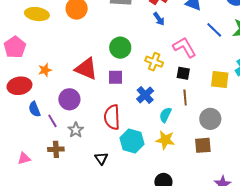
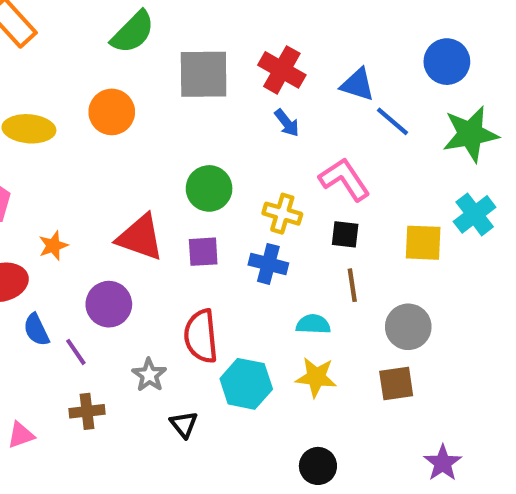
blue line: (214, 30) -> (392, 121), moved
blue cross: (145, 95) -> (268, 264), moved, turned -30
cyan semicircle: (165, 115) -> (313, 324), turned 70
gray star: (76, 130) -> (149, 375), moved

